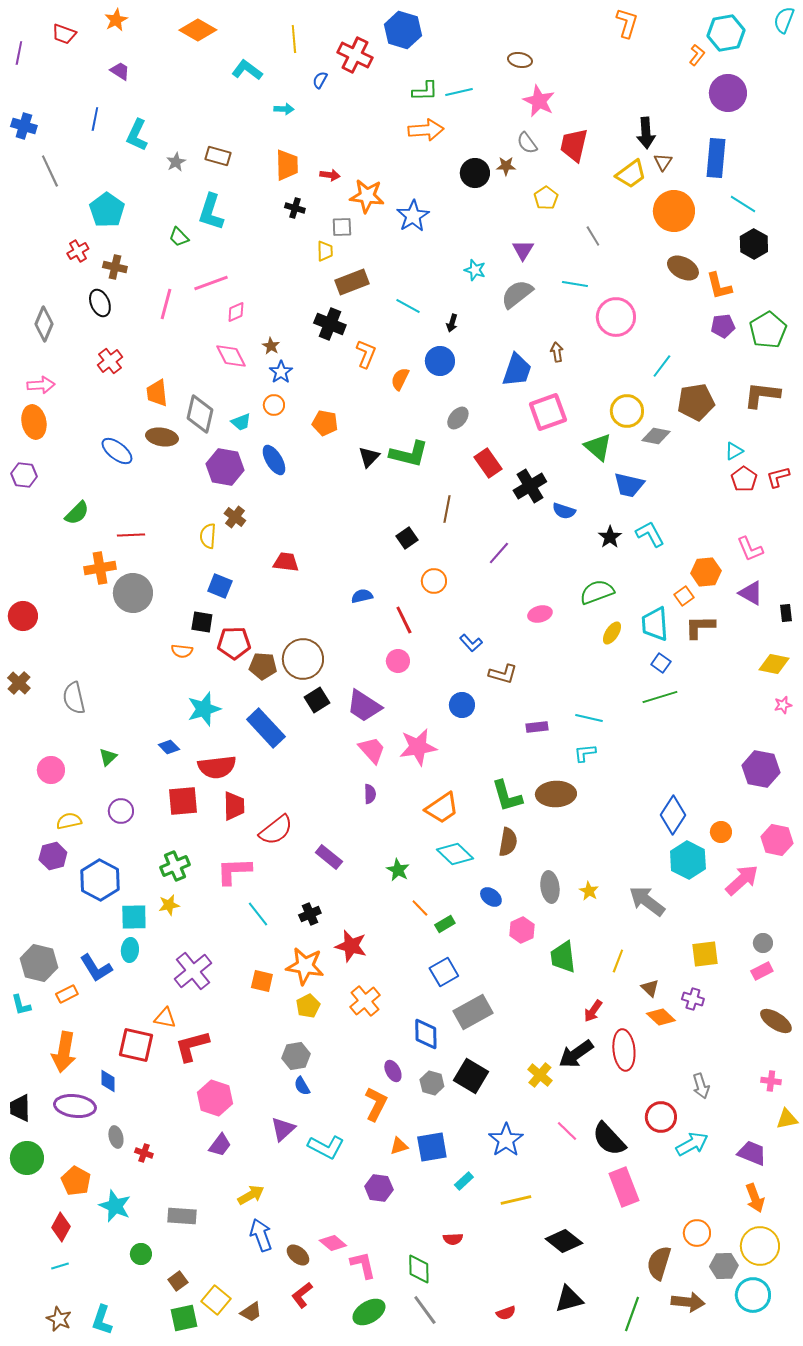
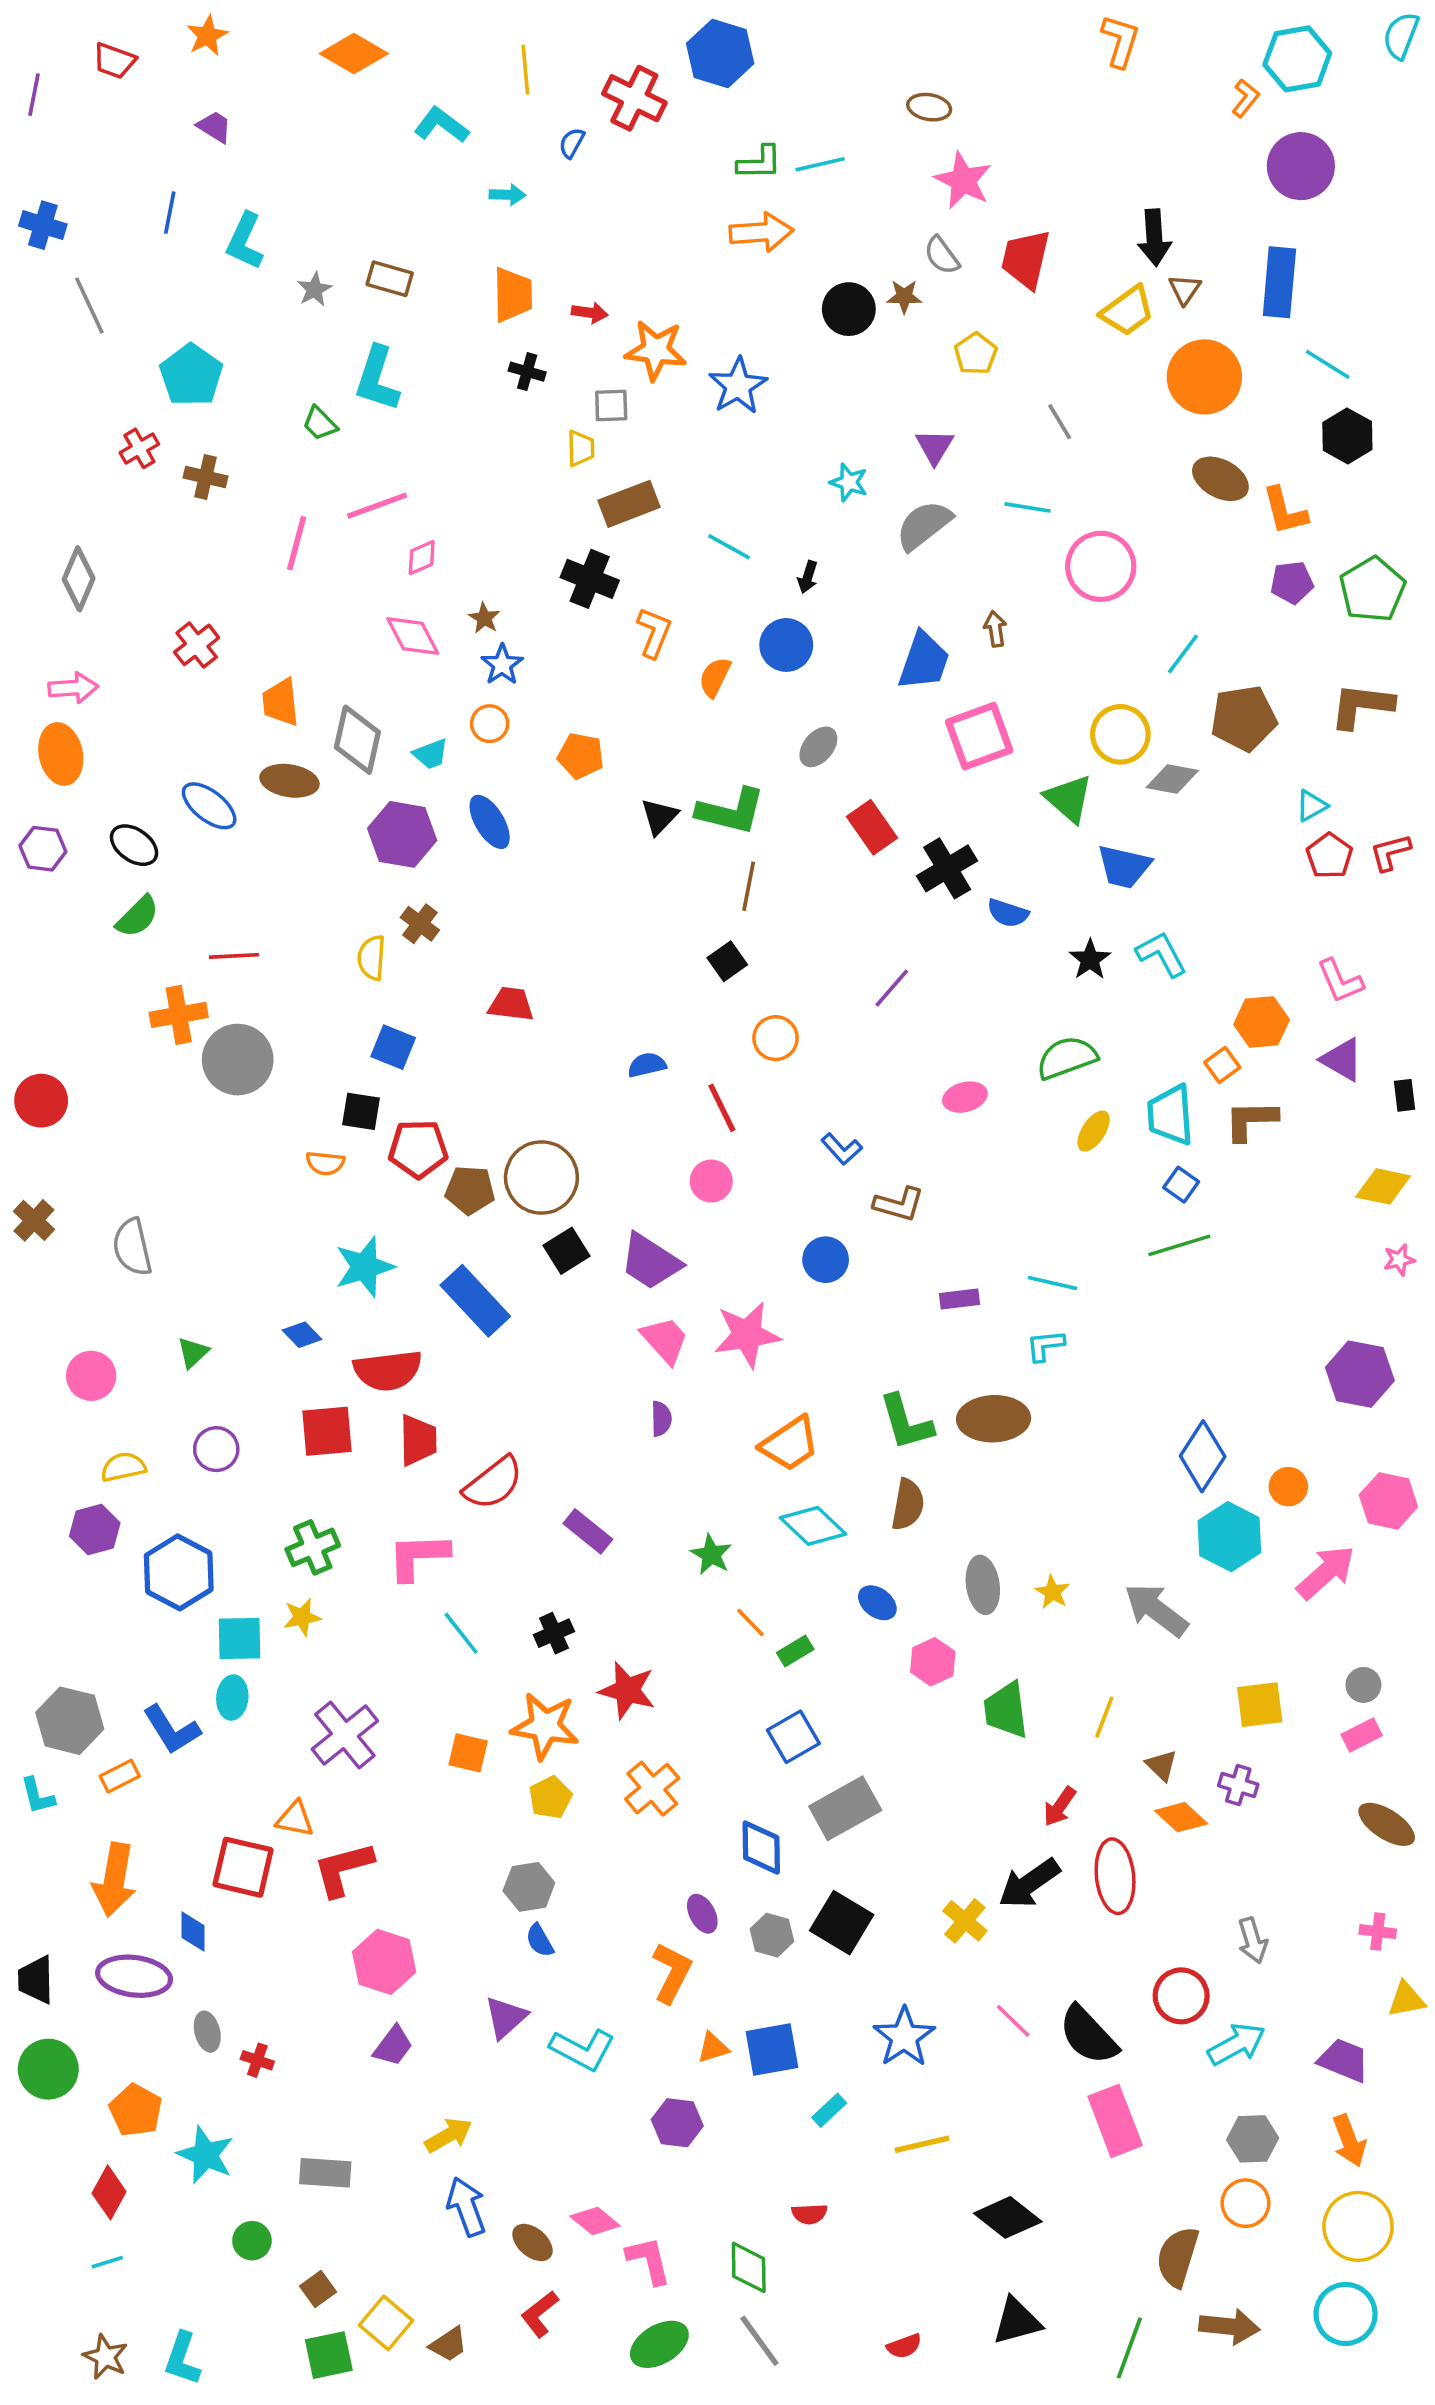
black ellipse: (100, 303) -> (134, 845), moved, turned -32
brown line: (447, 509) -> (749, 886), moved
gray hexagon: (724, 1266) -> (1253, 2139), moved

